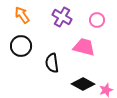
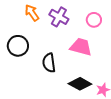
orange arrow: (22, 15) -> (32, 13), moved

